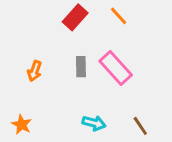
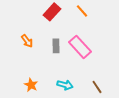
orange arrow: (35, 71) -> (27, 41), moved, turned -56
orange star: (22, 125) -> (31, 85), moved

